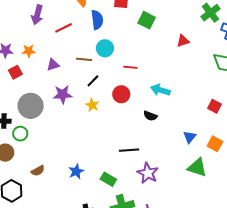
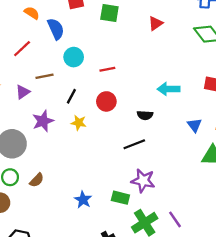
brown line: (84, 59) -> (44, 76), moved
cyan arrow: (160, 90) -> (169, 89), moved
black line: (129, 150) -> (134, 144), moved
brown semicircle: (38, 171) -> (37, 180), moved
purple star: (148, 173) -> (143, 181), moved

